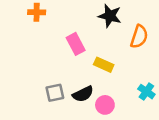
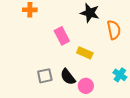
orange semicircle: (139, 37) -> (114, 30), turned -30
black semicircle: (83, 94) -> (68, 77), turned 78

